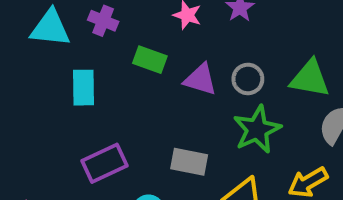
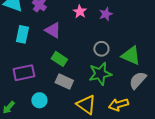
green rectangle: (150, 60) -> (59, 59), moved
purple triangle: (200, 79) -> (53, 30), moved

